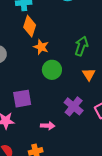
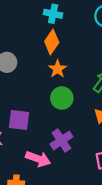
purple cross: (74, 106) -> (61, 140), moved
pink arrow: (48, 126) -> (38, 159), size x1.5

